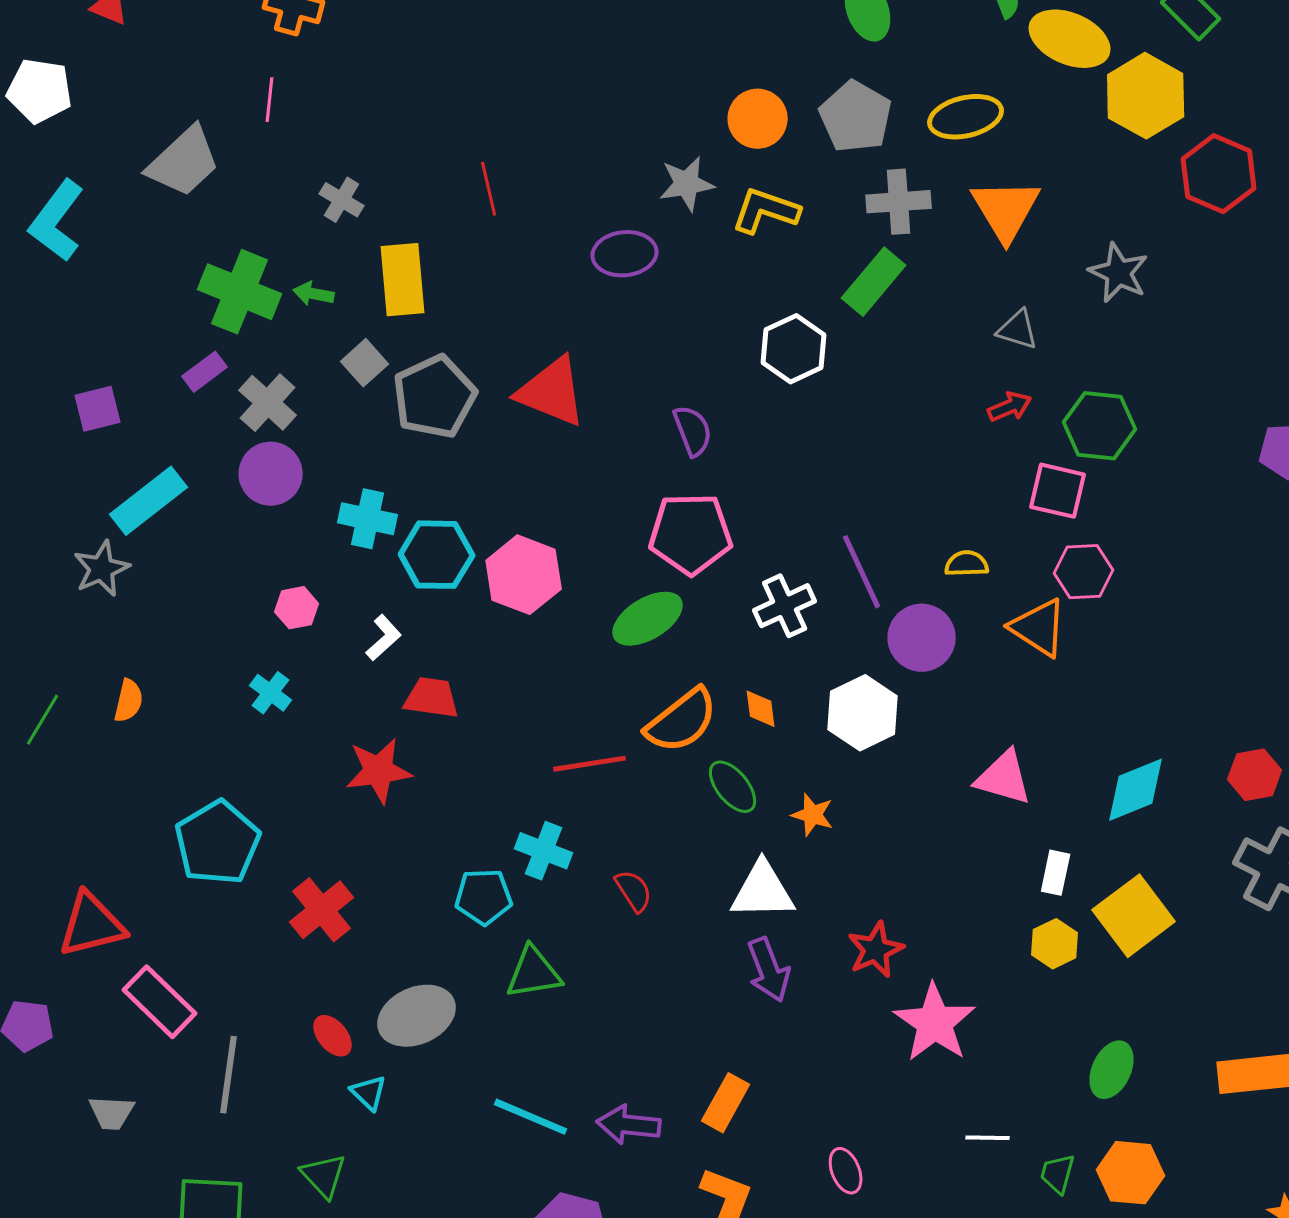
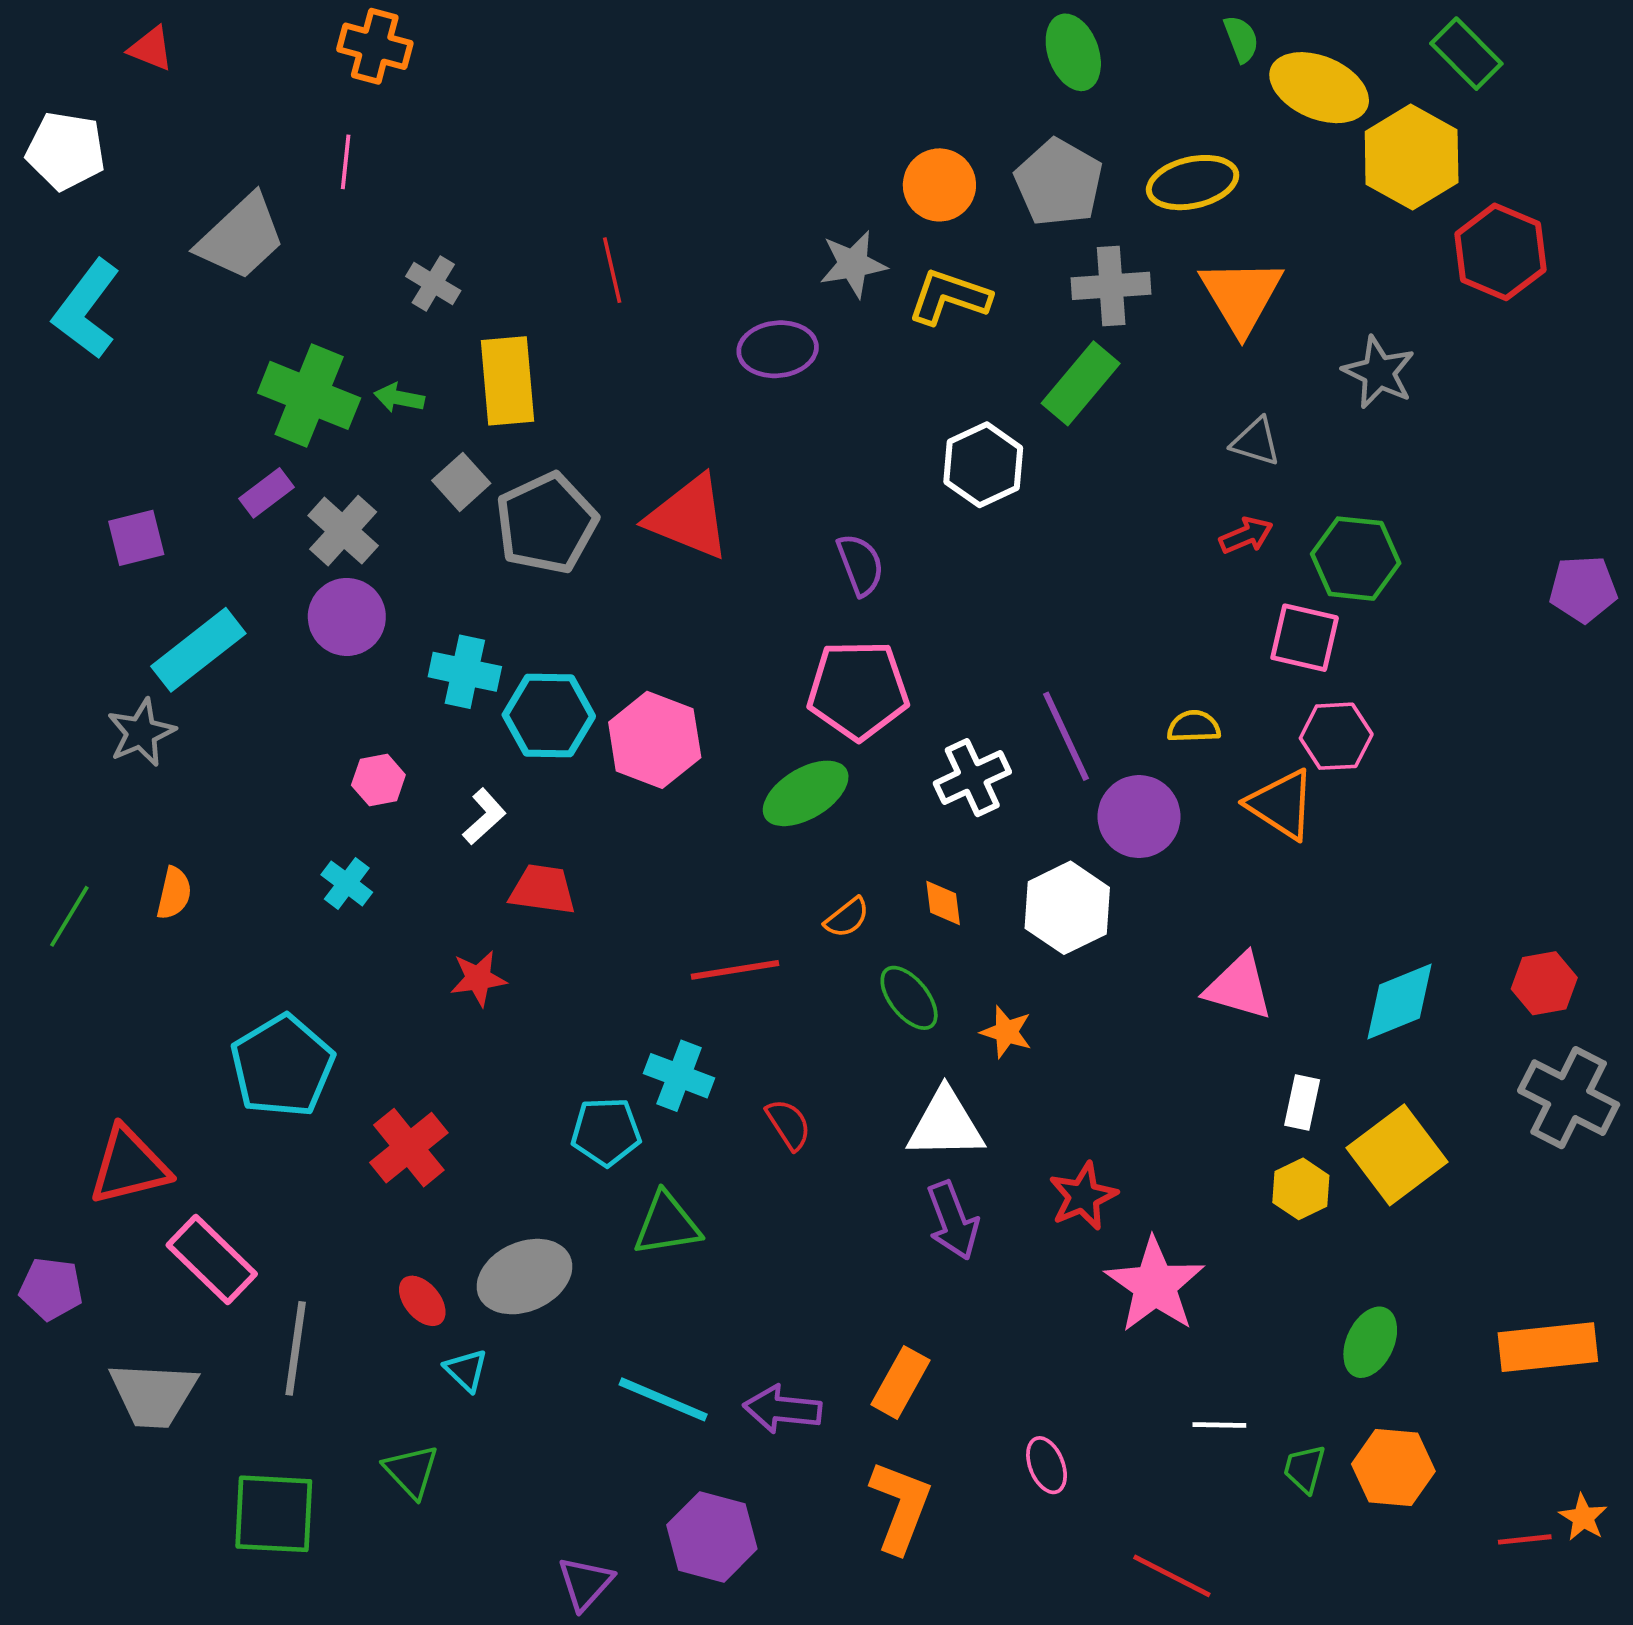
orange semicircle: (682, 721) -> (847, 918), size x0.5
red star: (379, 771) -> (478, 978), size x0.7
gray trapezoid: (112, 1113) -> (153, 1395), size x1.6

